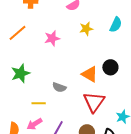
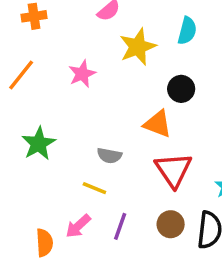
yellow star: (86, 29) -> (138, 47), size x1.5
black circle: (110, 67) -> (181, 89), moved
yellow line: (39, 103) -> (94, 188), moved, turned 32

